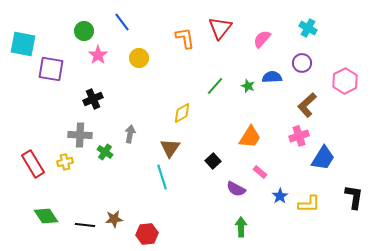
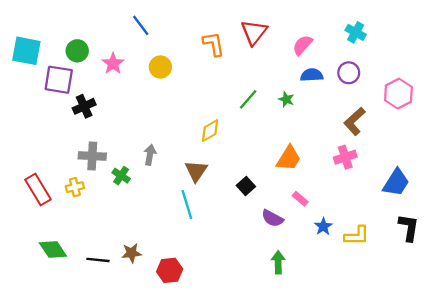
green circle: (84, 31) -> (77, 51), moved
blue semicircle: (272, 77) -> (312, 75), moved
black cross: (93, 99) -> (84, 106), moved
blue trapezoid: (323, 158) -> (396, 183), moved

